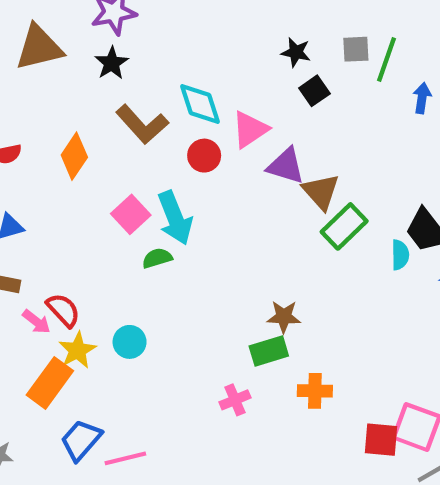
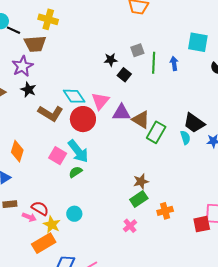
green line: (386, 59) -> (154, 63), moved
orange diamond: (74, 156) -> (17, 151), moved
red circle: (204, 156) -> (83, 119), size x1.6
orange rectangle: (50, 383) -> (44, 243), turned 40

